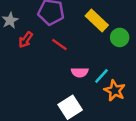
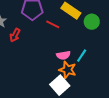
red line: (59, 45) -> (53, 24), moved
orange star: (115, 90) -> (68, 70), moved

